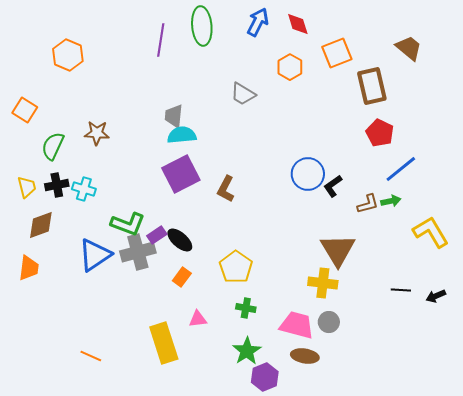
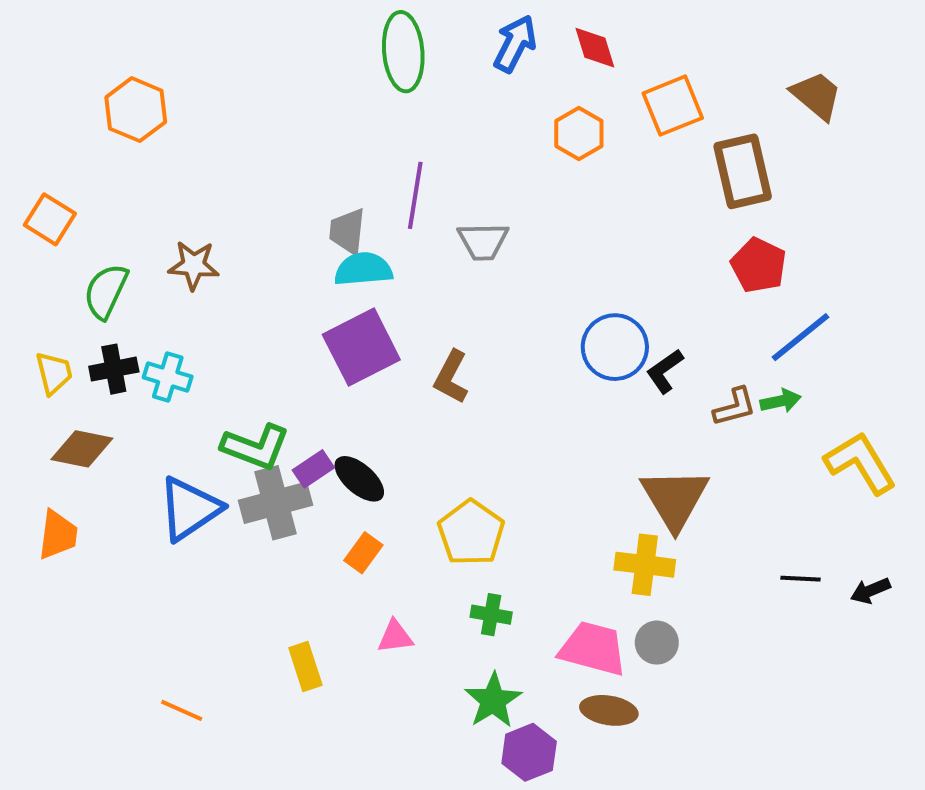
purple line: (161, 40) -> (415, 195), moved
gray trapezoid: (243, 94) -> (483, 241), moved, turned -32
brown diamond: (41, 225) -> (82, 449), turned 32
yellow rectangle: (164, 343) -> (305, 666), moved, size x0.6

